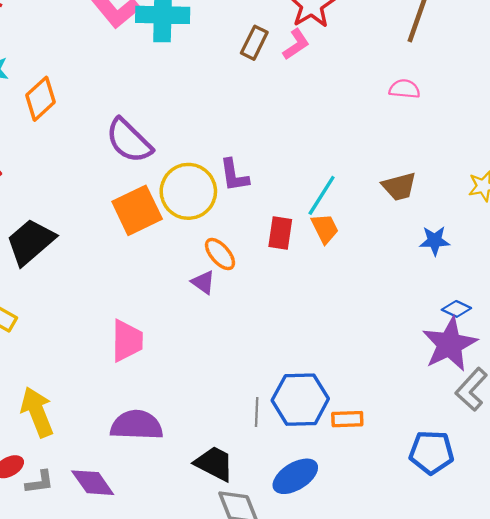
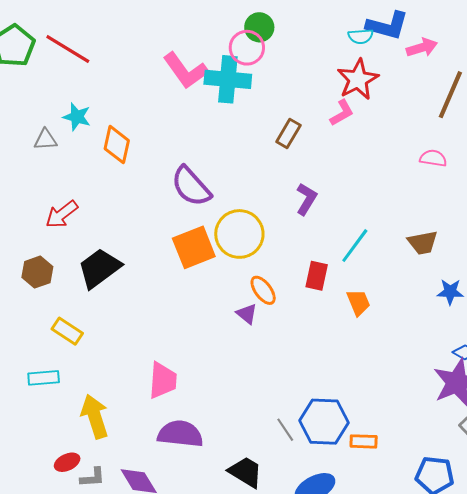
brown rectangle: (254, 43) -> (288, 134), moved
orange diamond: (41, 99) -> (117, 145), turned -39
purple L-shape: (234, 175) -> (306, 199), moved, turned -144
orange trapezoid: (325, 229) -> (358, 302), moved
pink trapezoid: (127, 341) -> (163, 380), moved
gray line: (257, 412) -> (285, 430), turned -40

